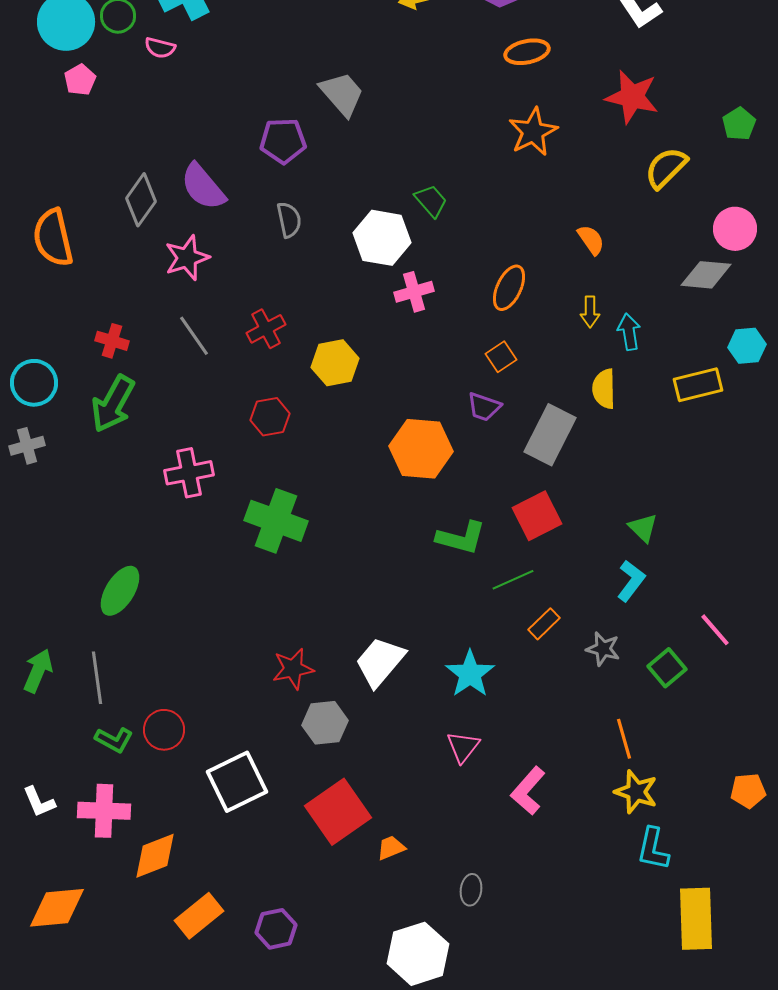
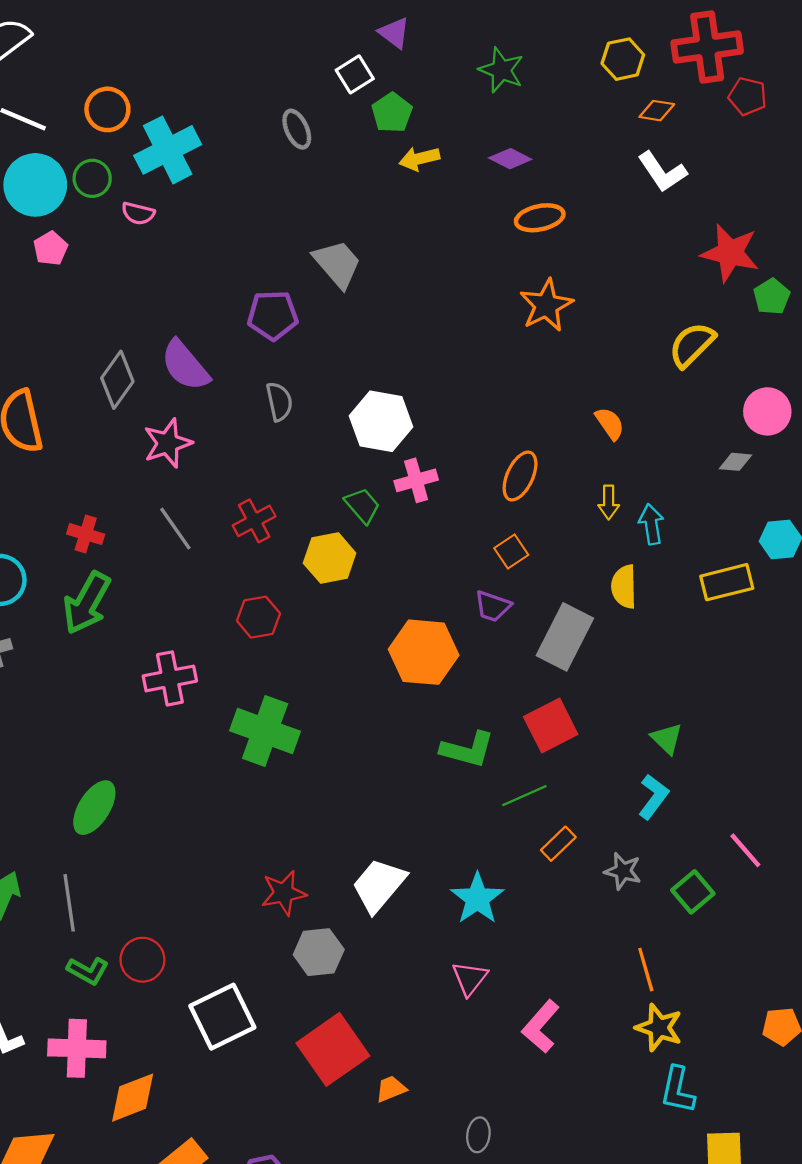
red star: (632, 97) -> (730, 253), moved
green trapezoid: (431, 201) -> (362, 506), moved
gray diamond: (706, 275) -> (736, 462), size x0.6

